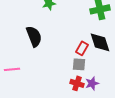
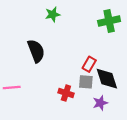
black diamond: (100, 42) -> (107, 79), moved
red cross: (77, 83) -> (66, 93), moved

